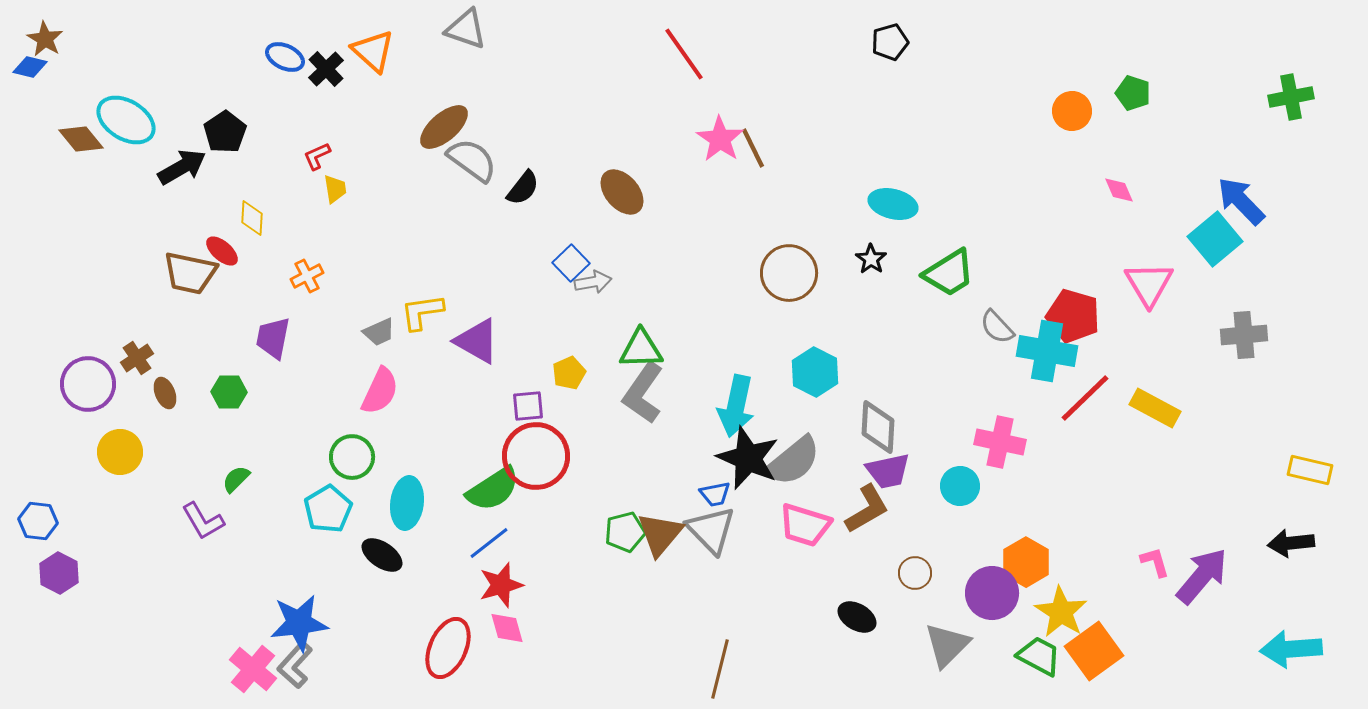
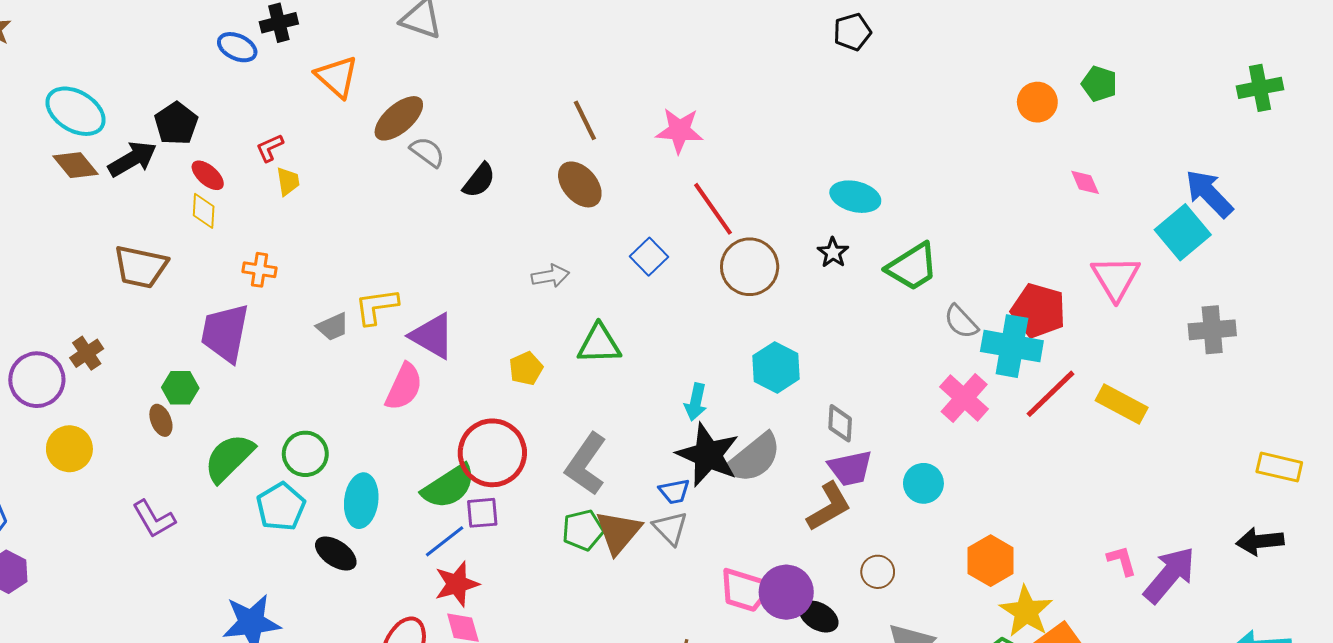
orange triangle: (373, 51) -> (337, 77), moved
red line: (684, 54) -> (713, 209), moved
black cross: (326, 69) -> (279, 23), moved, turned 30
brown diamond: (81, 139) -> (76, 165), moved
pink star: (720, 139) -> (679, 131), turned -30
brown line: (753, 148) -> (585, 120), moved
gray semicircle: (472, 160) -> (427, 152), size x0.7
red ellipse: (222, 251) -> (208, 175), moved
blue square: (571, 263) -> (649, 257), moved
orange cross: (307, 276) -> (260, 270), turned 36
purple trapezoid: (273, 338) -> (225, 333), size x1.4
pink semicircle: (380, 391) -> (404, 387), moved
brown ellipse: (165, 393) -> (161, 420), moved
gray L-shape: (643, 393) -> (586, 464), moved
purple square: (528, 406) -> (482, 513), moved
cyan arrow: (736, 406) -> (696, 402), size x0.6
gray diamond: (878, 427) -> (840, 423), size x0.7
pink cross: (1000, 442) -> (964, 398), moved, turned 30
green semicircle: (236, 479) -> (229, 458), moved, size x1.8
pink trapezoid: (805, 525) -> (746, 590), moved
gray triangle: (711, 530) -> (670, 528), size x0.7
purple circle: (992, 593) -> (786, 592), moved

